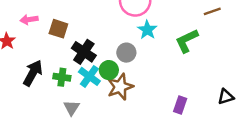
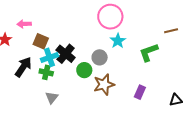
brown square: (58, 29) -> (41, 41), moved
cyan cross: (89, 76) -> (50, 57), moved, turned 30
brown star: (120, 87) -> (104, 84), moved
purple rectangle: (180, 105) -> (140, 92), moved

